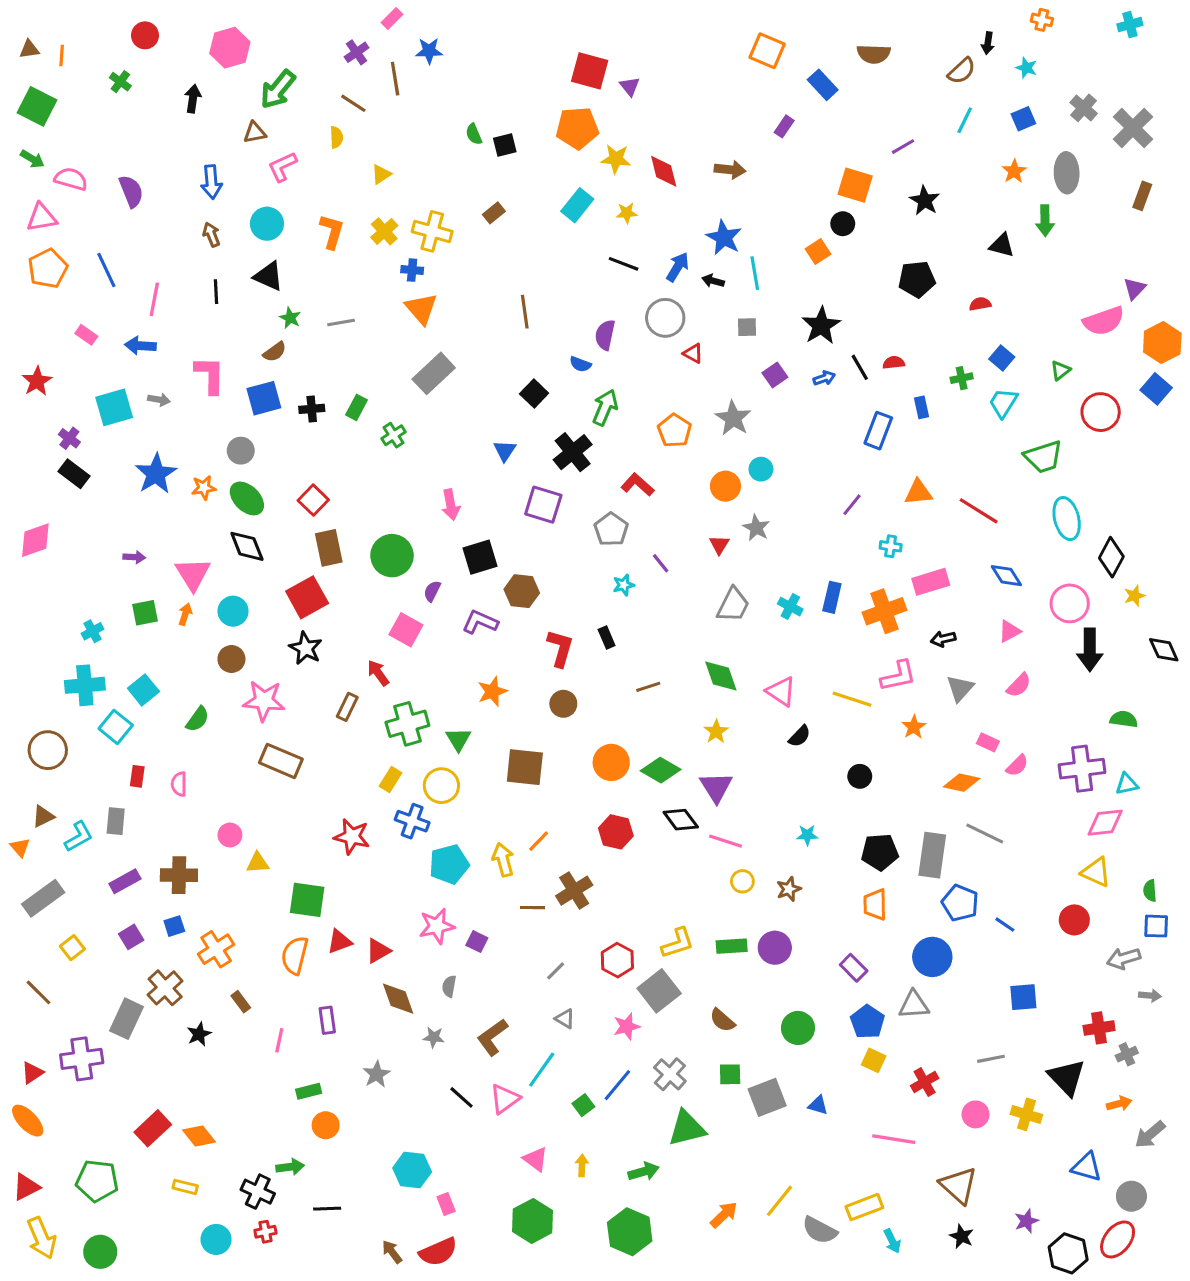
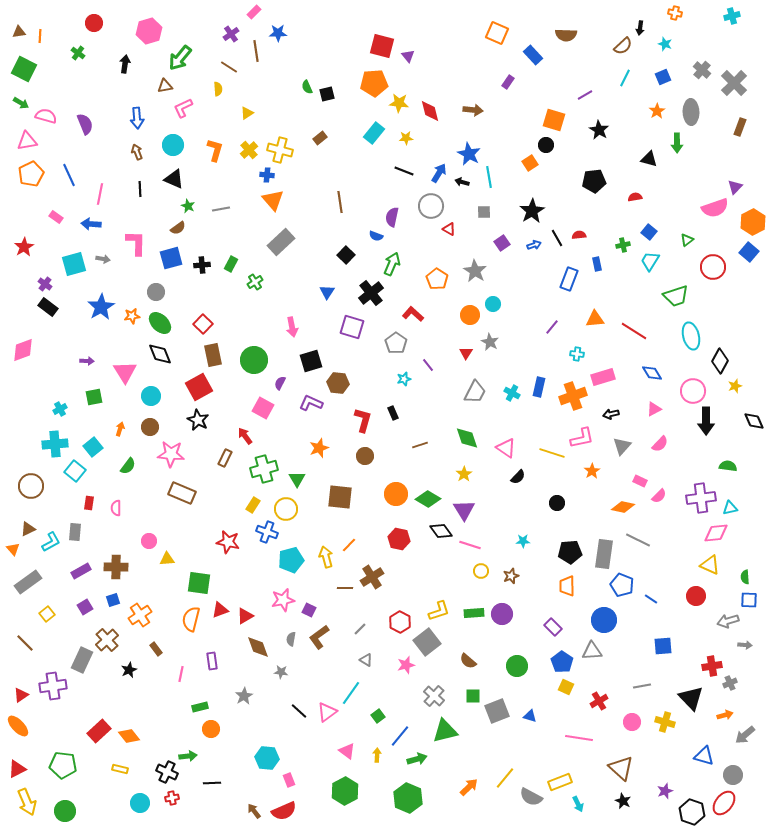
orange arrow: (185, 614) -> (120, 429), moved
brown L-shape: (492, 1037) -> (319, 637), moved
blue line: (617, 1085) -> (400, 736), moved

